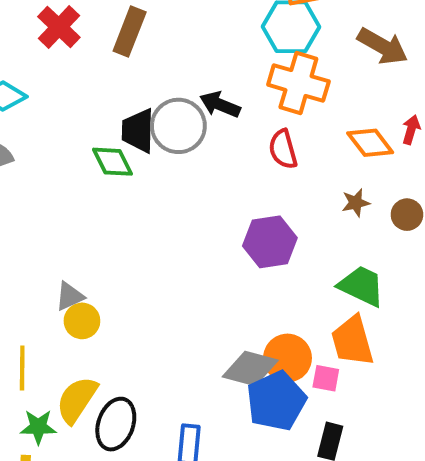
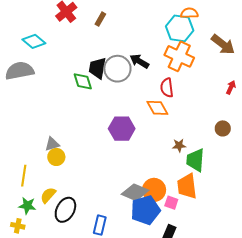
brown rectangle: (130, 31) -> (100, 19), size x0.6
orange diamond: (370, 143) -> (157, 108), moved
brown star: (356, 203) -> (179, 145), moved
purple hexagon: (270, 242) -> (122, 129), moved
green trapezoid: (362, 286) -> (195, 160), turned -120
yellow semicircle: (77, 400) -> (48, 195), size x0.7

